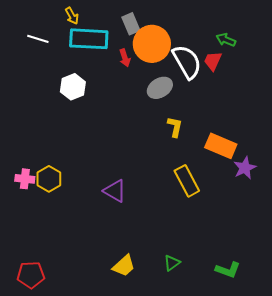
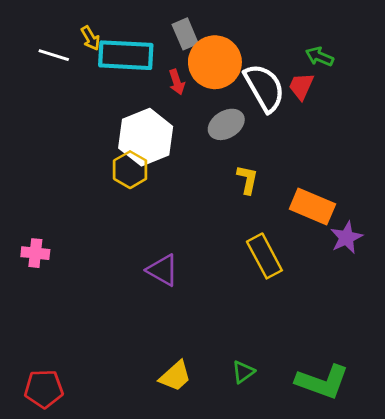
yellow arrow: (72, 16) -> (90, 38), moved
white hexagon: (73, 87) -> (146, 137), moved, size x1.5
yellow hexagon: (49, 179) -> (130, 170), moved
green L-shape: (228, 270) -> (322, 382), size x1.5

